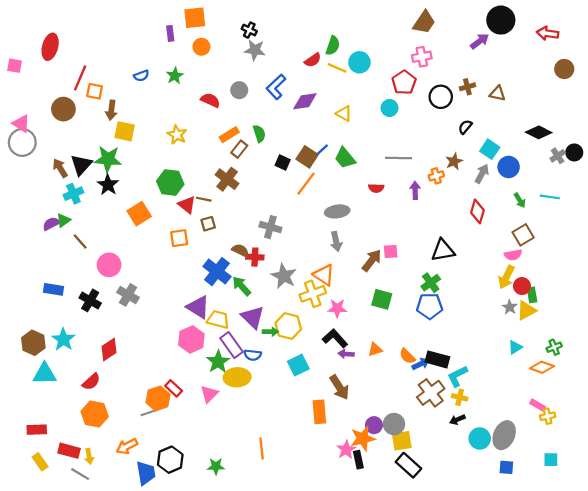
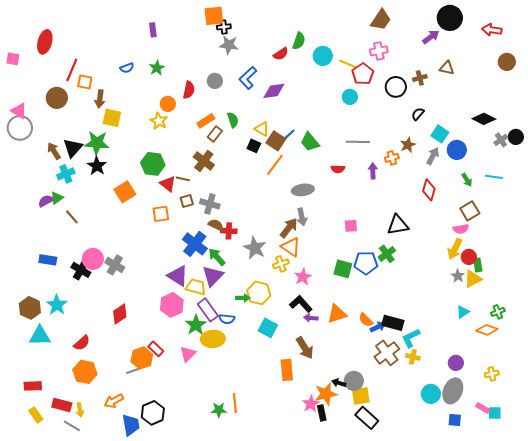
orange square: (195, 18) -> (214, 16), moved
black cross: (249, 30) -> (224, 27), turned -32
orange circle: (201, 47) -> (168, 104), moved
yellow line: (337, 68) -> (348, 64), moved
brown triangle: (497, 93) -> (447, 68), moved
red semicircle: (210, 100) -> (189, 90), turned 78
yellow triangle: (344, 114) -> (262, 129), moved
gray cross: (270, 227) -> (210, 204), moved
brown arrow: (372, 260) -> (289, 228), moved
pink circle: (109, 265) -> (93, 259), moved
yellow cross: (313, 294) -> (281, 264), size x0.7
blue pentagon: (430, 306) -> (366, 263), moved
pink star: (337, 308) -> (303, 277), turned -30
purple triangle: (253, 317) -> (213, 276), moved, turned 30
red diamond: (109, 349) -> (120, 314), moved
orange triangle: (375, 349) -> (337, 314), size x1.5
cyan square: (298, 365) -> (268, 328), turned -36
pink rectangle: (538, 405) -> (483, 408), moved
black arrow: (457, 420) -> (339, 383), moved, turned 40
purple circle: (374, 425) -> (456, 363), moved
green star: (216, 466) -> (219, 410), moved

